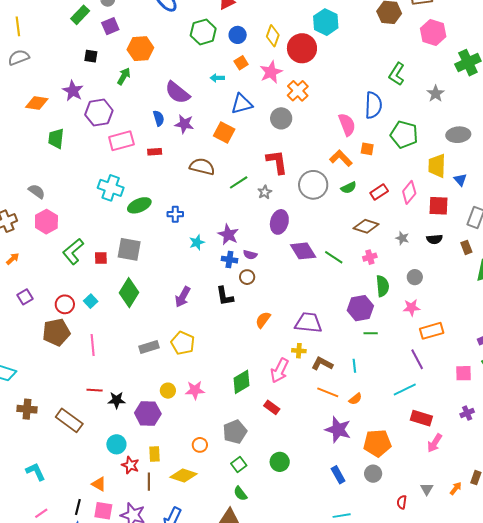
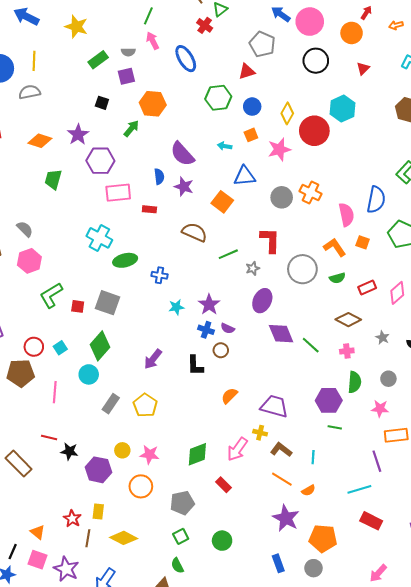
orange cross: (298, 91) -> (311, 193), moved, turned -30
gray rectangle: (149, 347) -> (111, 404), turned -48
pink arrow: (435, 443) -> (378, 573), moved
cyan circle: (116, 444) -> (89, 374), moved
orange circle: (200, 445) -> (141, 486), moved, size x1.5

